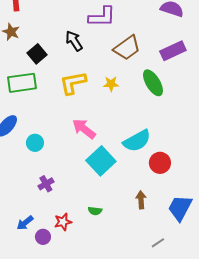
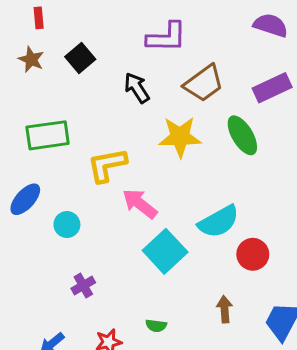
black arrow: (74, 41) -> (137, 88), moved
black square: (37, 54) -> (80, 58), moved
yellow L-shape: (73, 83) -> (107, 165), moved
yellow star: (111, 84) -> (180, 137), size x1.8

